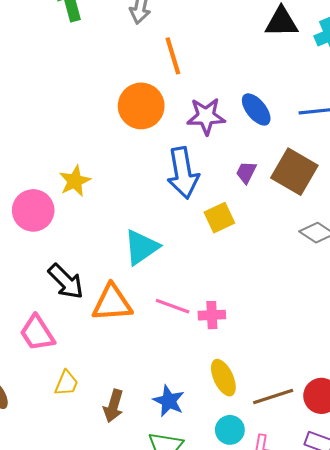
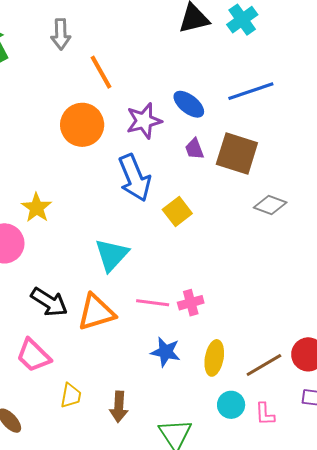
purple trapezoid: (246, 172) -> (194, 149), moved, turned -35
yellow ellipse: (223, 378) -> (214, 358), turned 48
blue star: (169, 401) -> (166, 352), moved

